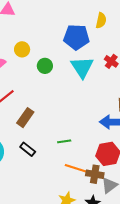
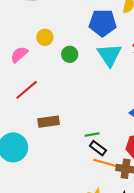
brown rectangle: (25, 118) -> (49, 122), moved, turned 48
black rectangle: (28, 149) -> (98, 148), moved

